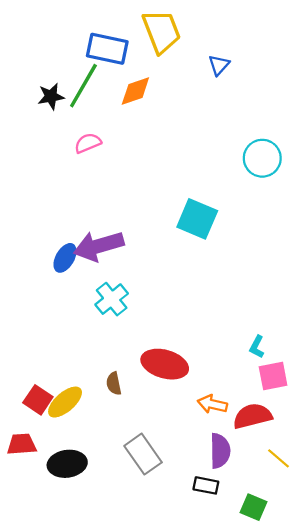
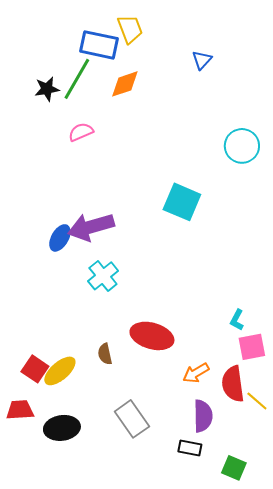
yellow trapezoid: (161, 31) -> (130, 29), moved, size x0.7
orange arrow: (212, 404) -> (196, 373), turned -44
red semicircle: (252, 416) -> (233, 384), turned -84
yellow line: (278, 458) -> (257, 401), moved

